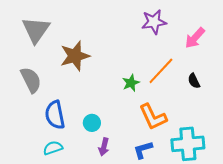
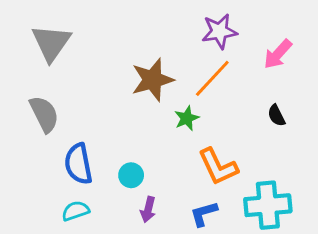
brown star: (75, 56) -> (152, 80), moved
orange line: (161, 71) -> (212, 78), moved

